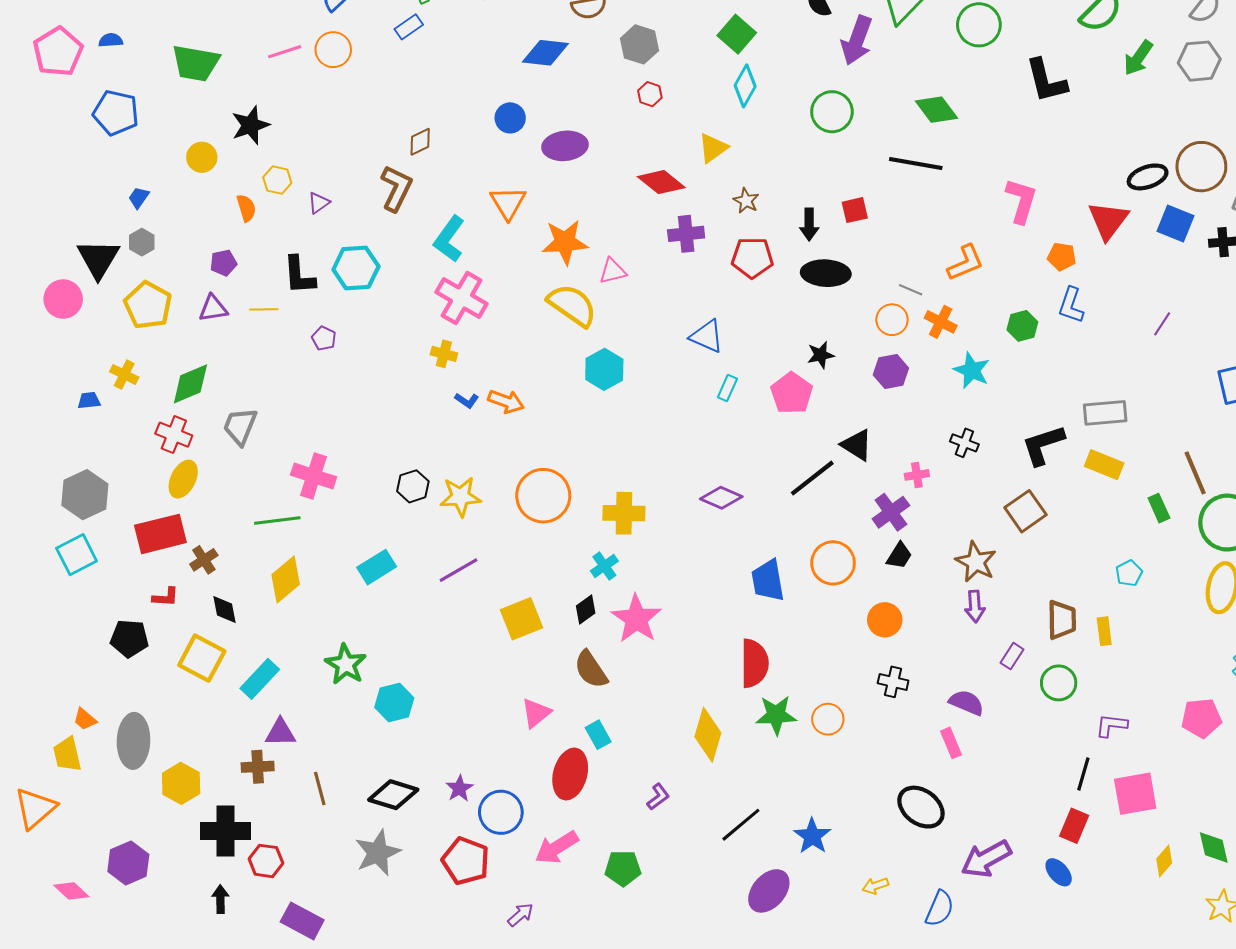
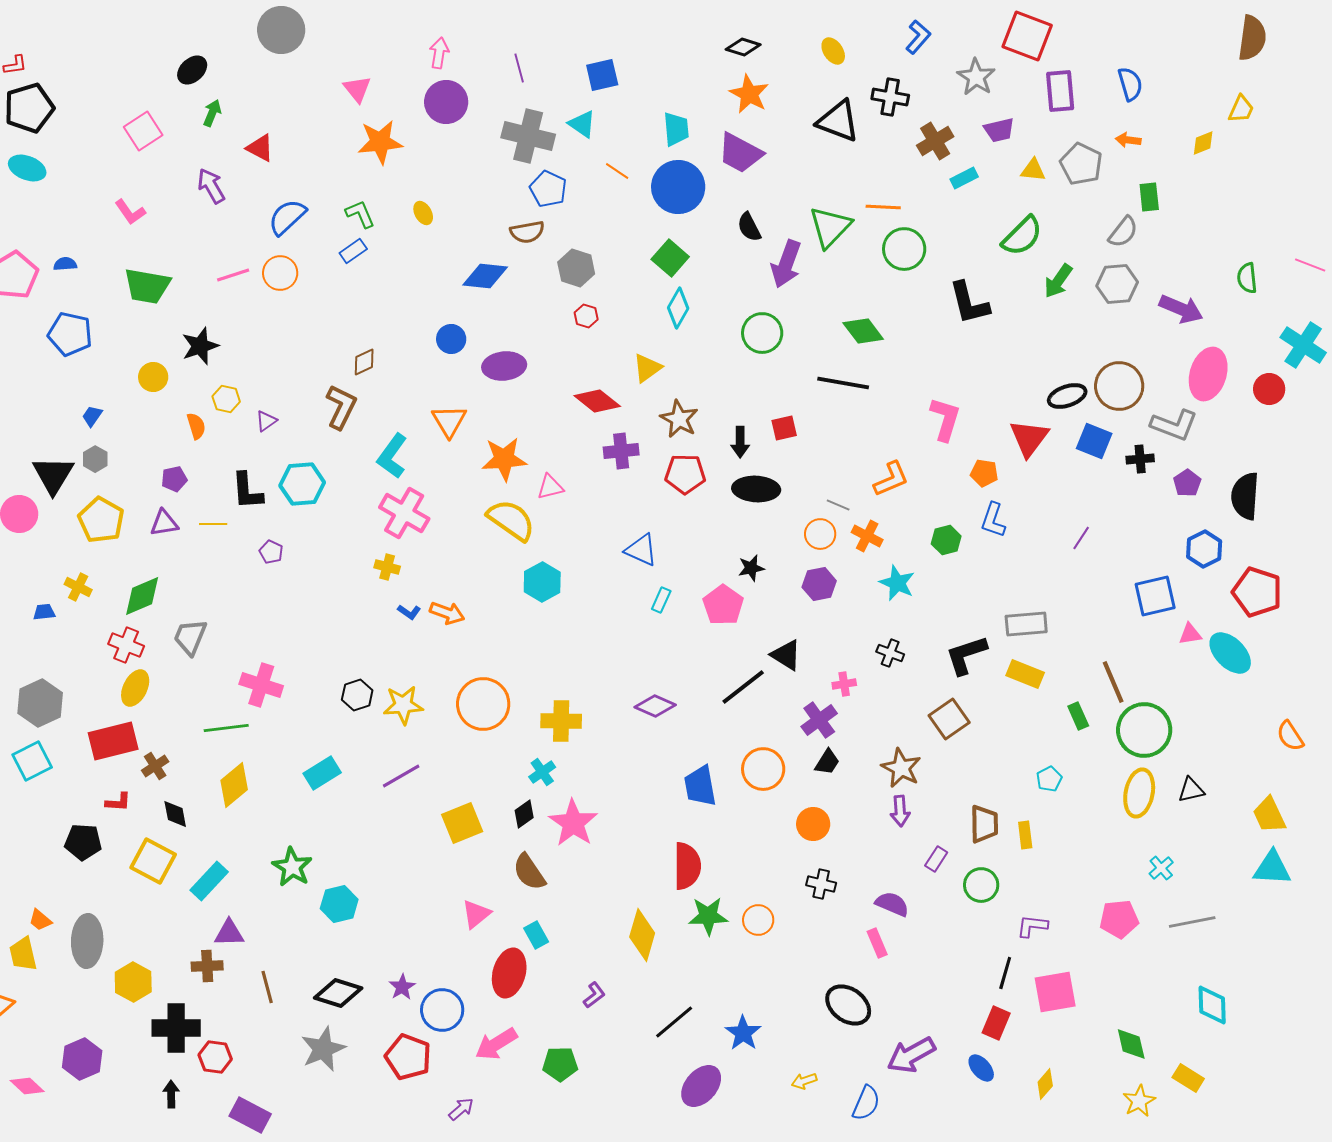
brown star: (746, 201) -> (679, 419), size x1.5
yellow diamond: (1164, 861) -> (1045, 1084), moved

